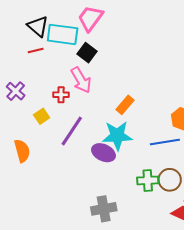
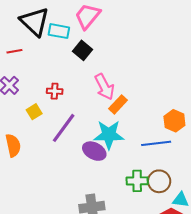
black triangle: (38, 26) -> (35, 22), size x1.4
cyan rectangle: (63, 34) -> (59, 31), size x0.7
red line: (36, 50) -> (14, 51), moved
pink arrow: (81, 80) -> (104, 87), moved

